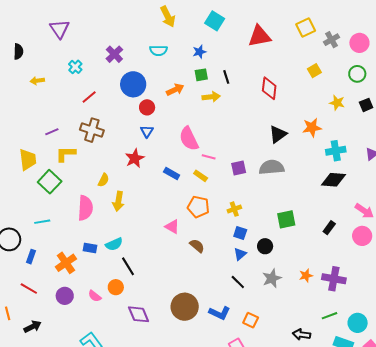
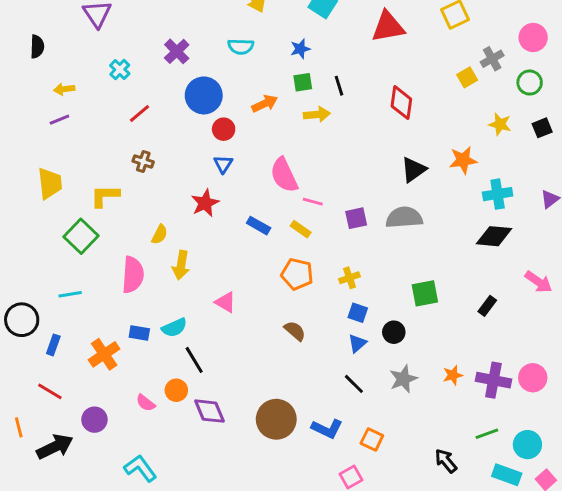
gray cross: (332, 40) -> (492, 59), moved
brown cross: (92, 130) -> (143, 161), size x0.6
purple line: (52, 132) -> (59, 120), moved
yellow trapezoid: (28, 160) -> (50, 183), moved
pink triangle: (172, 227) -> (226, 302), moved
pink circle: (362, 236) -> (533, 378), moved
purple circle: (65, 296) -> (94, 420), moved
purple diamond: (139, 314) -> (209, 411), moved
black arrow: (32, 327) -> (55, 447), size x1.4
black arrow: (301, 334) -> (446, 461), turned 42

